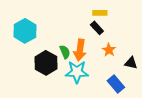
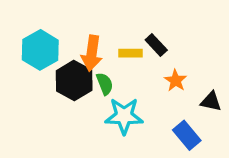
yellow rectangle: (100, 13) -> (130, 53), moved
orange arrow: (80, 50) -> (92, 53), moved
black hexagon: (46, 63) -> (74, 81), moved

